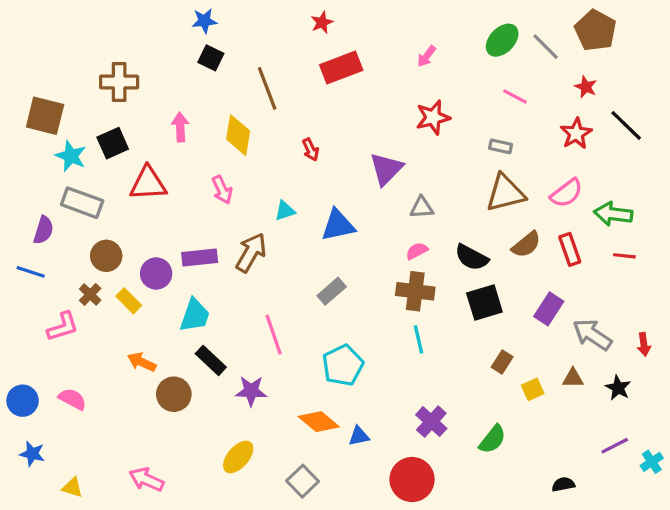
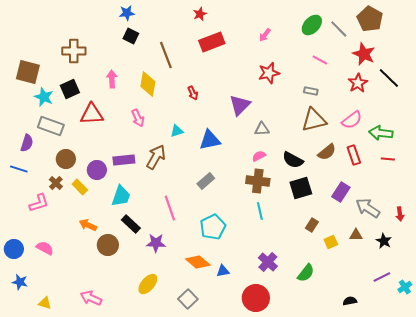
red star: (586, 87) -> (364, 54), size x1.6

